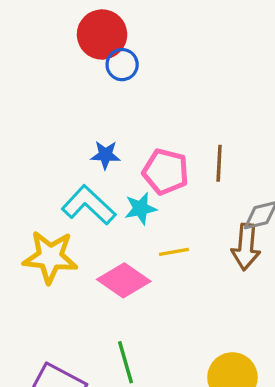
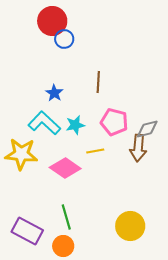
blue star: (105, 155) -> (54, 93), turned 30
brown line: (219, 163) -> (98, 82), moved
pink pentagon: (166, 172) -> (114, 122), moved

